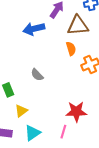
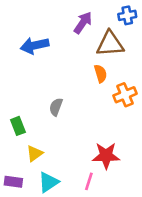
blue arrow: (34, 29) -> (35, 46), moved
gray semicircle: (37, 75) -> (56, 107), turned 64

